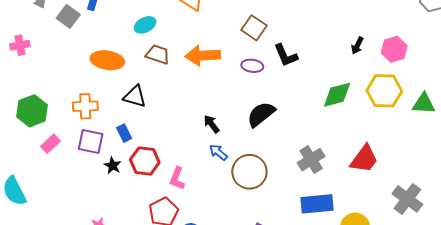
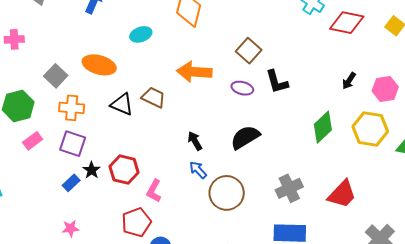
gray square: (68, 16) -> (56, 76), moved
brown trapezoid: (158, 54) -> (153, 97), moved
green diamond: (337, 95) -> (323, 127), turned -36
blue rectangle: (124, 133) -> (71, 183), moved, turned 66

